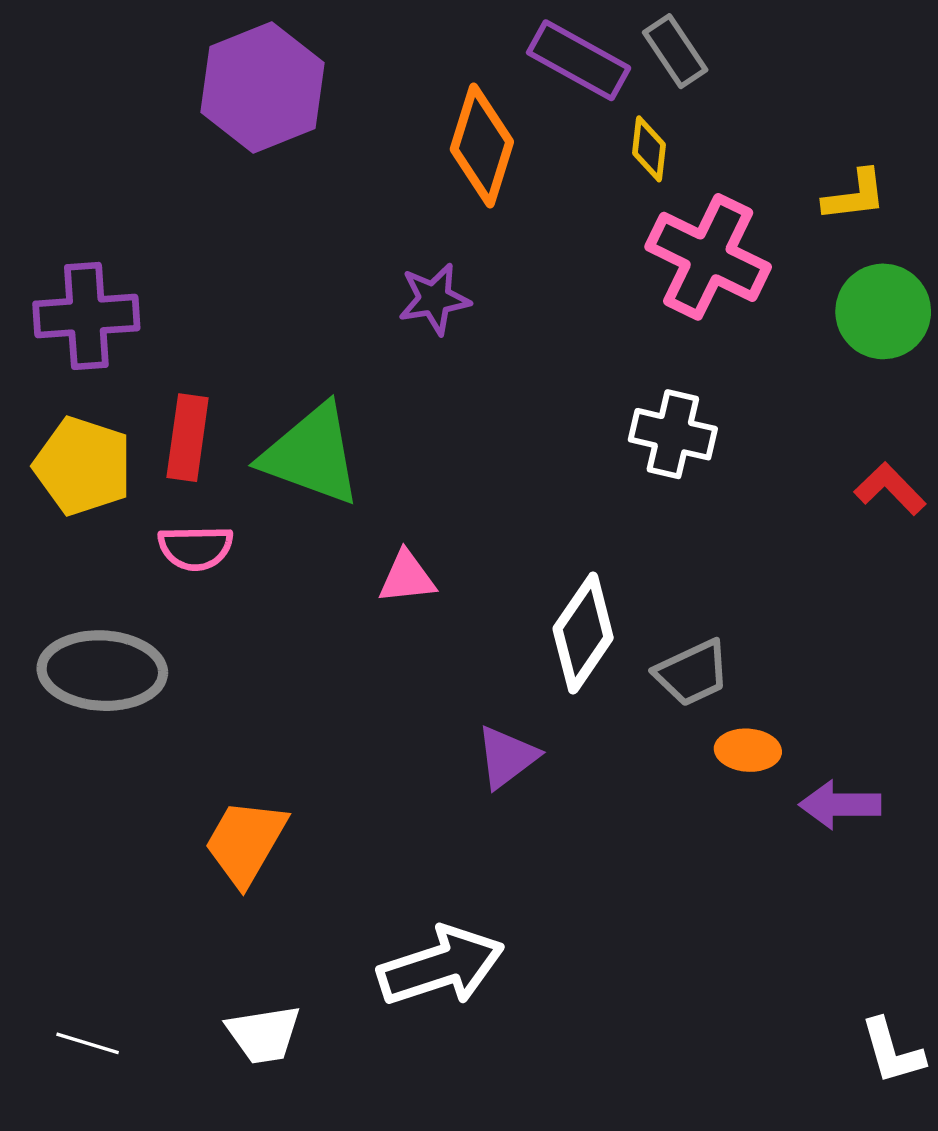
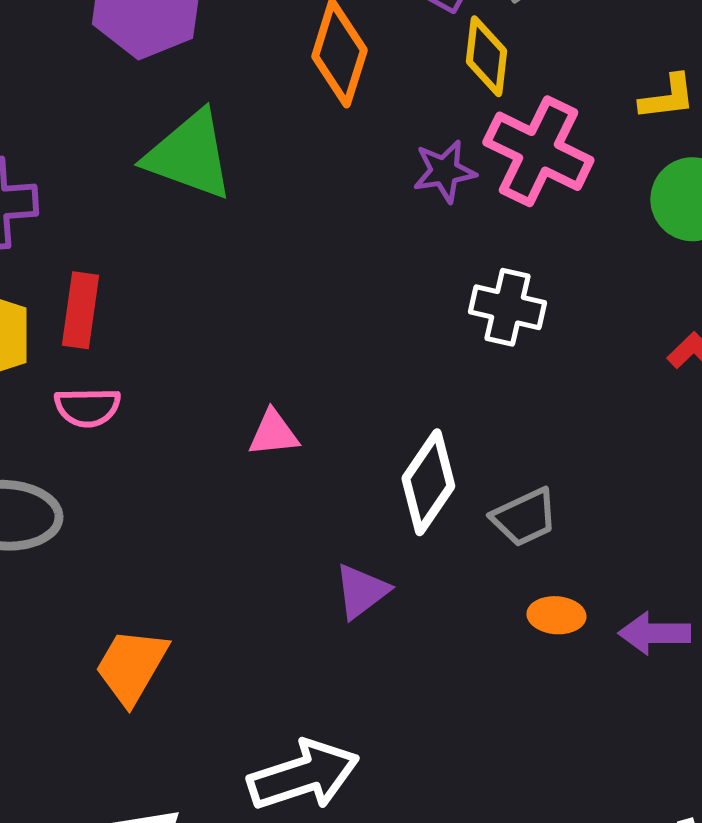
yellow diamond: (649, 149) -> (486, 56), size x1.4
purple star: (434, 299) -> (444, 171), moved
green triangle: (311, 455) -> (189, 155), moved
orange ellipse: (748, 750) -> (556, 615), moved

